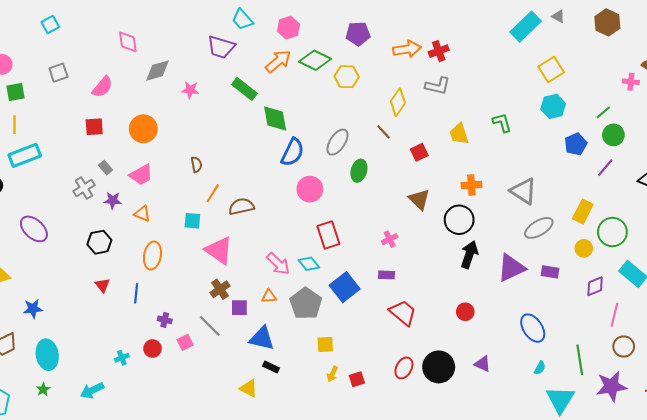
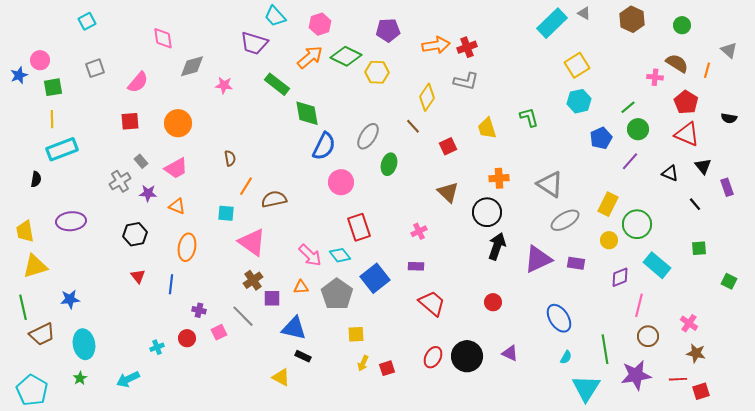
purple ellipse: (34, 229) -> (71, 221), turned -48

